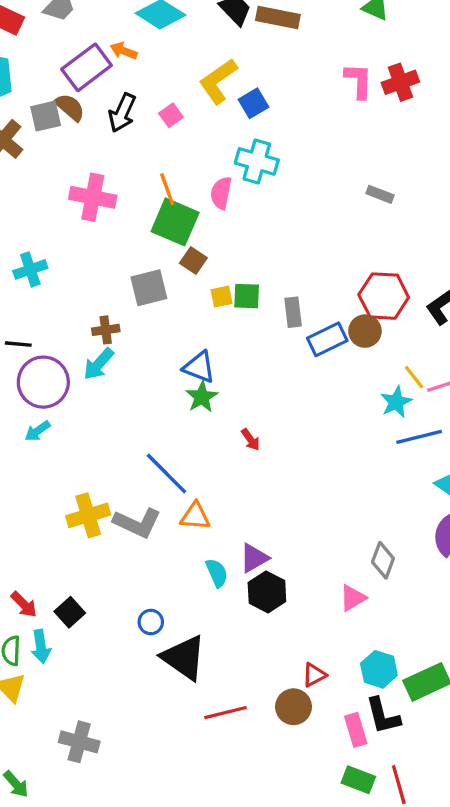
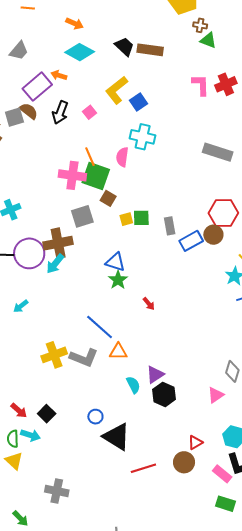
gray rectangle: (380, 194) -> (218, 152), size x1.8
pink cross: (93, 197) -> (72, 175), moved
brown cross: (106, 330) -> (58, 243), size x1.8
purple circle: (43, 382) -> (29, 253), moved
cyan arrow: (41, 646) -> (30, 435), turned -60
pink rectangle: (356, 730) -> (222, 474), turned -30

